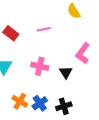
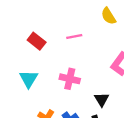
black triangle: (66, 72) -> (102, 99), moved

